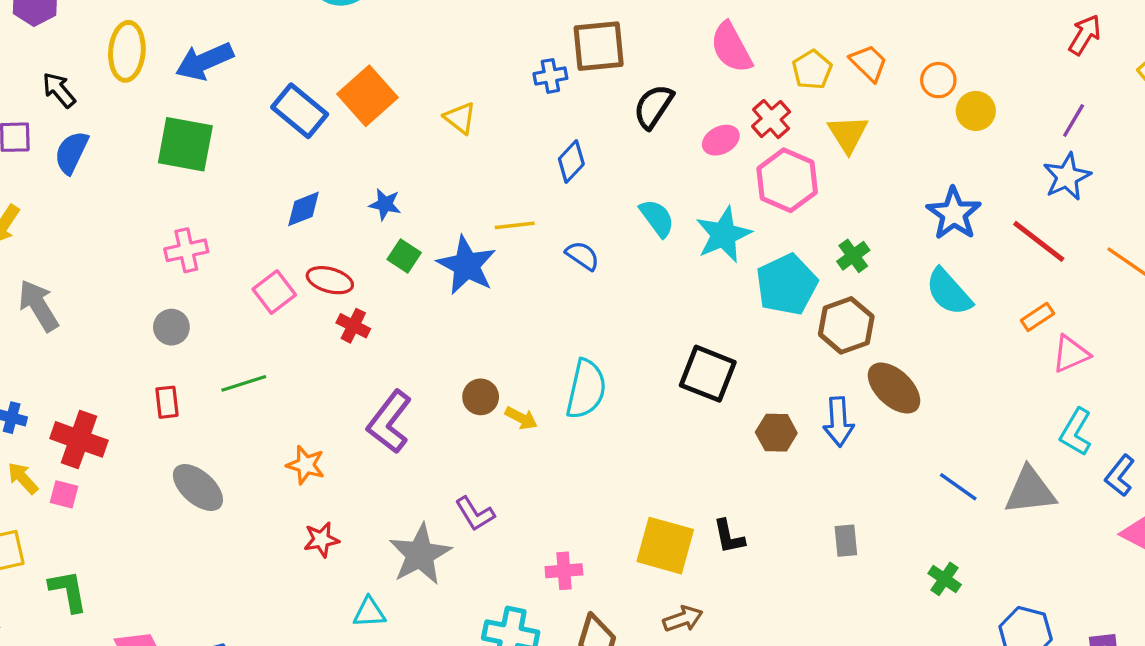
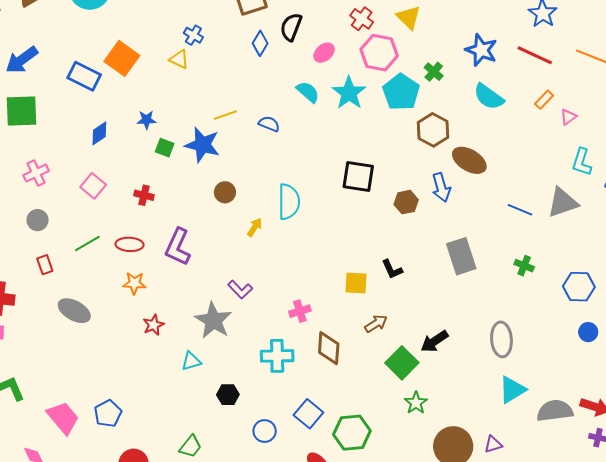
blue cross: (550, 76) -> (193, 35), moved, turned -36
pink ellipse: (721, 140) -> (324, 53), moved
blue diamond: (571, 162) -> (260, 43), moved
green cross: (853, 256) -> (434, 72), moved
red ellipse: (330, 280) -> (130, 244), moved
cyan pentagon: (787, 285) -> (401, 92), moved
pink triangle: (1071, 354) -> (568, 117), size x0.7
brown circle: (481, 397) -> (225, 192), moved
yellow arrow: (521, 418) -> (255, 227), turned -72
gray rectangle: (846, 541) -> (461, 256), size x1.8
yellow square: (665, 546) -> (356, 283), size x0.7

